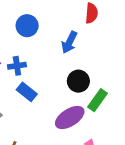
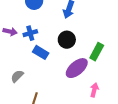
black circle: (78, 81) -> (67, 40), moved

